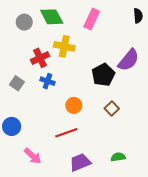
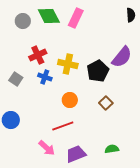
pink rectangle: (92, 19) -> (76, 18), moved
yellow cross: (64, 46) -> (68, 64), moved
pink arrow: (33, 156) -> (47, 148), moved

